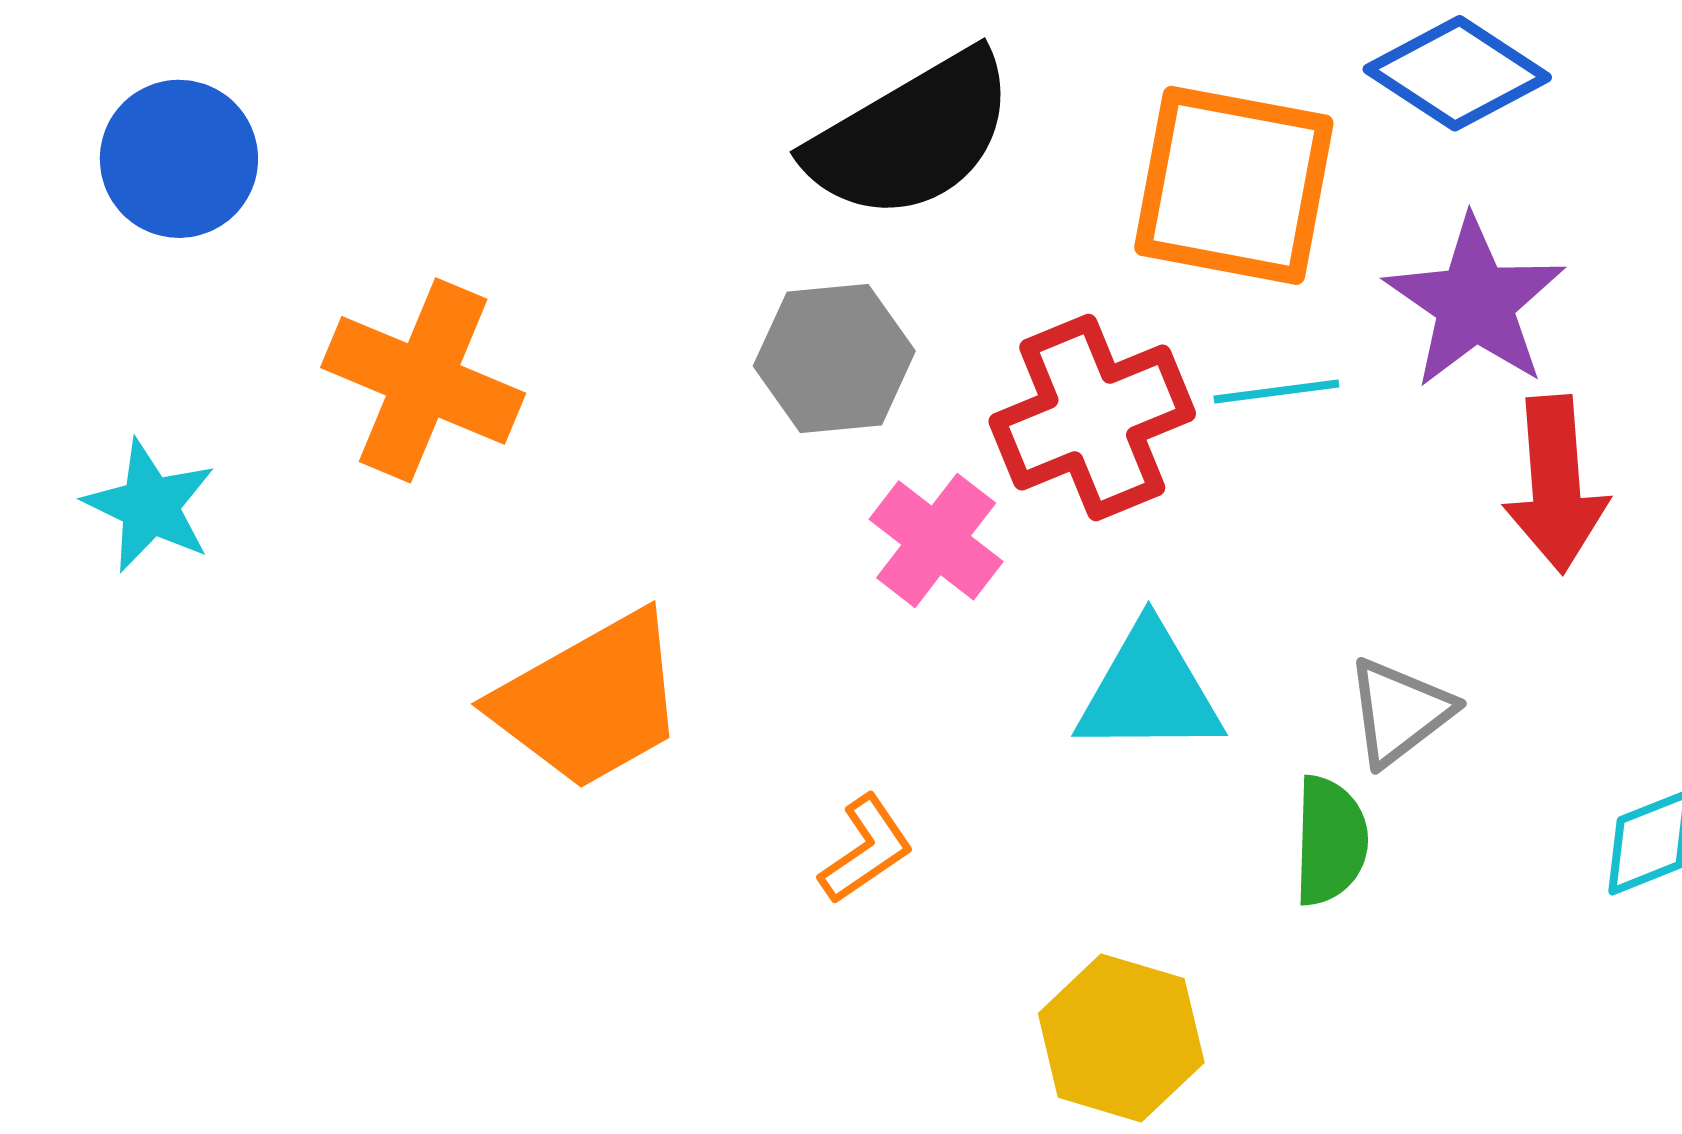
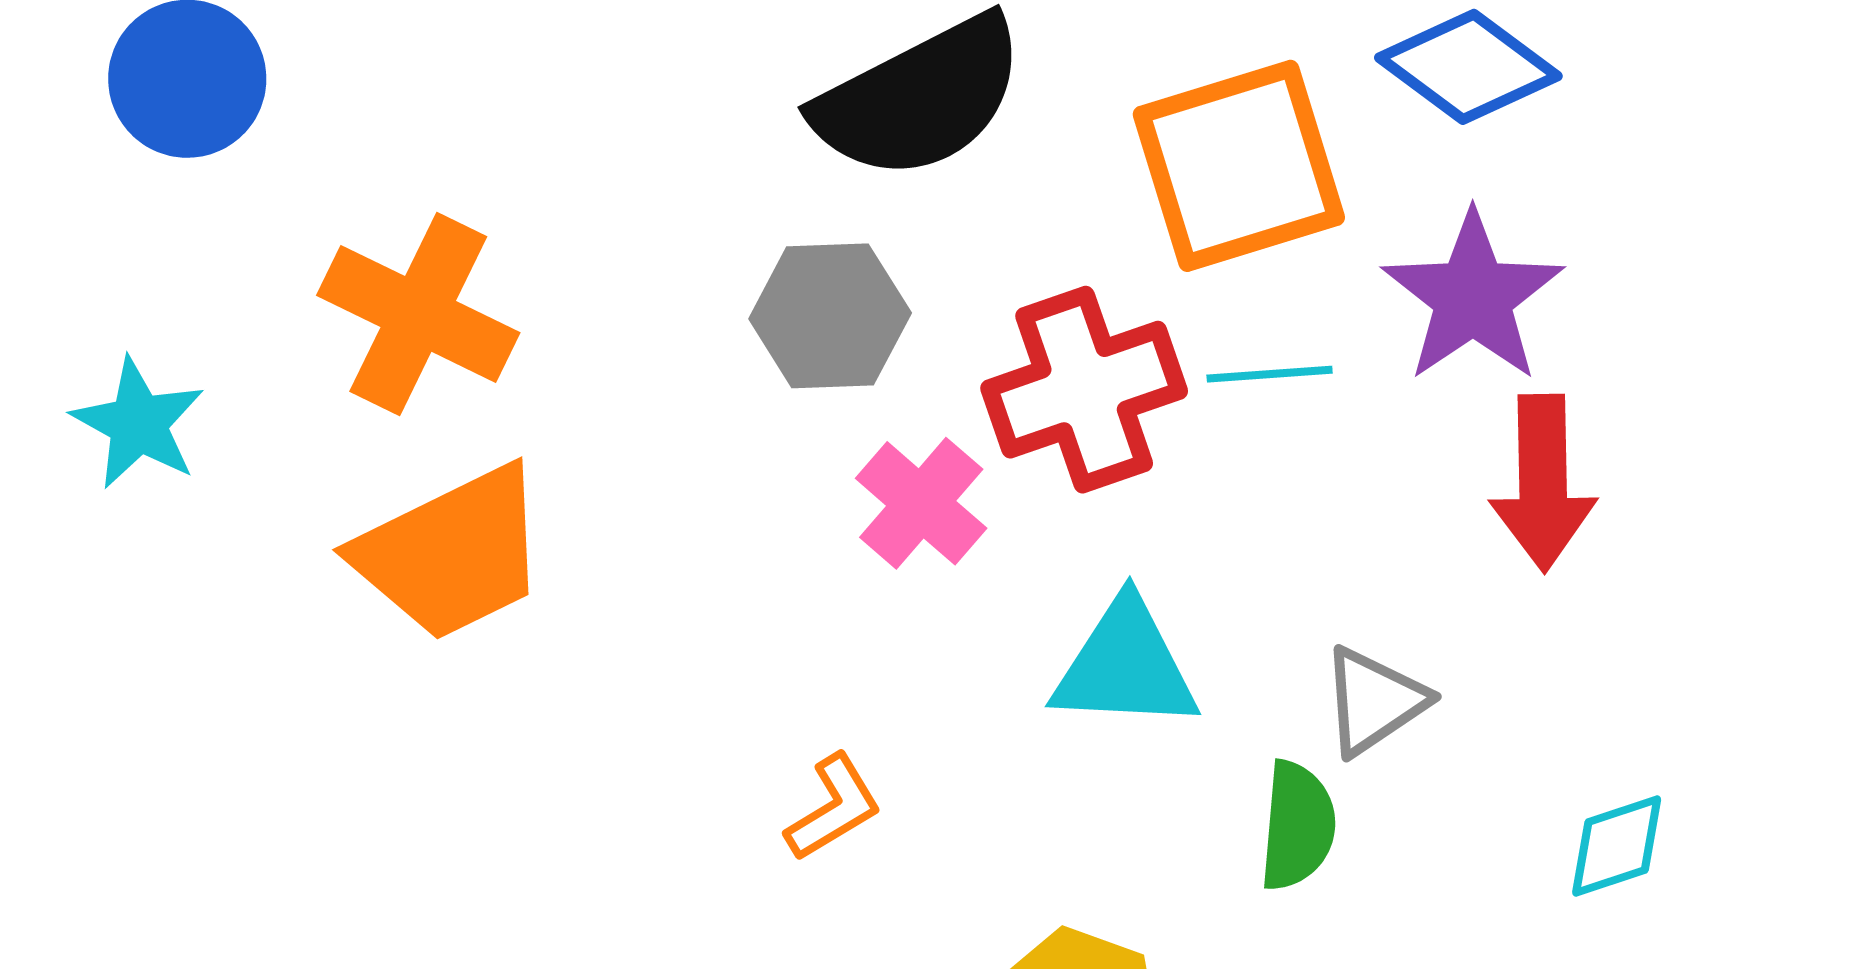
orange square: (1234, 185) -> (1239, 166), turned -31
orange trapezoid: (590, 701) -> (452, 553), moved

